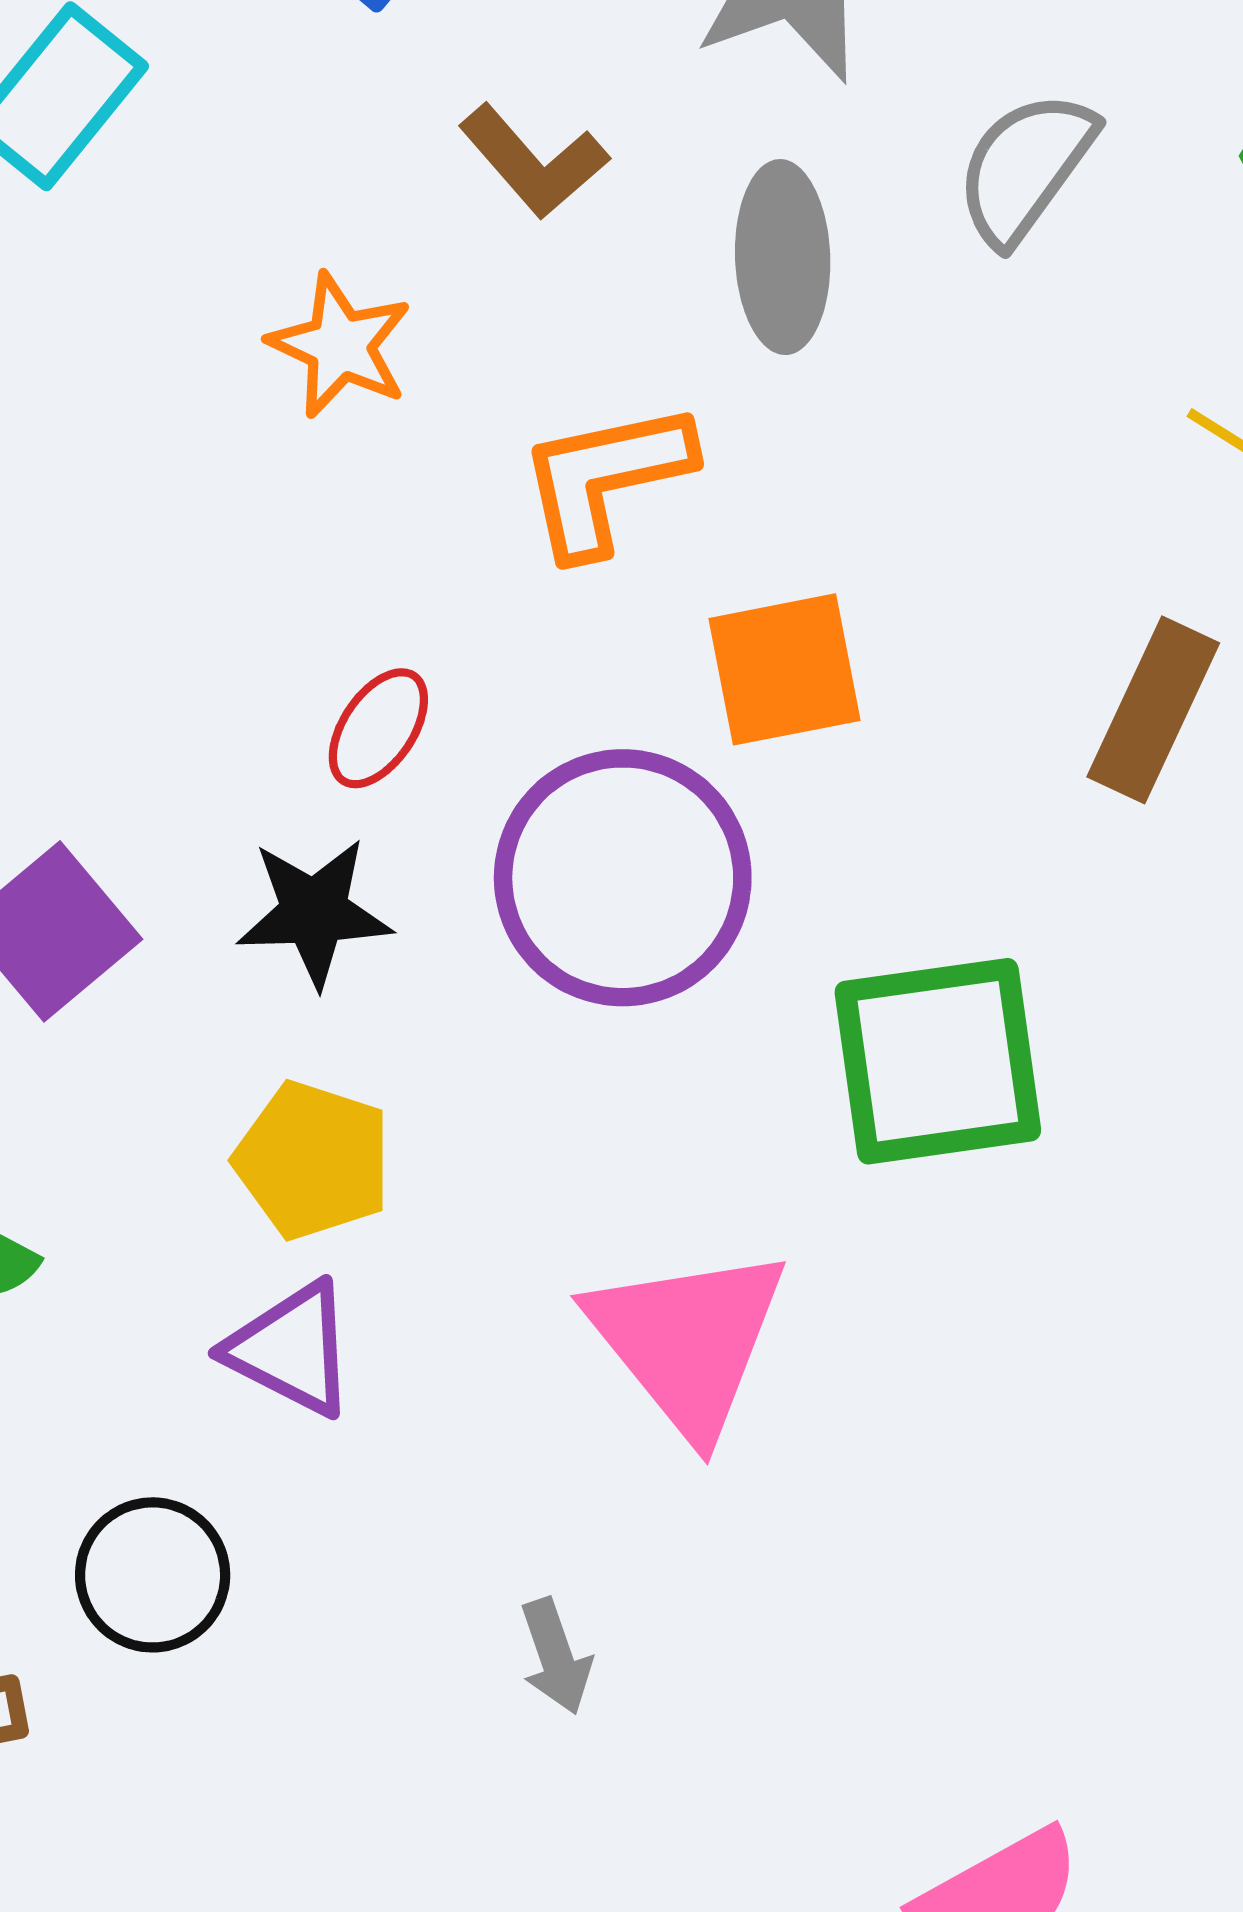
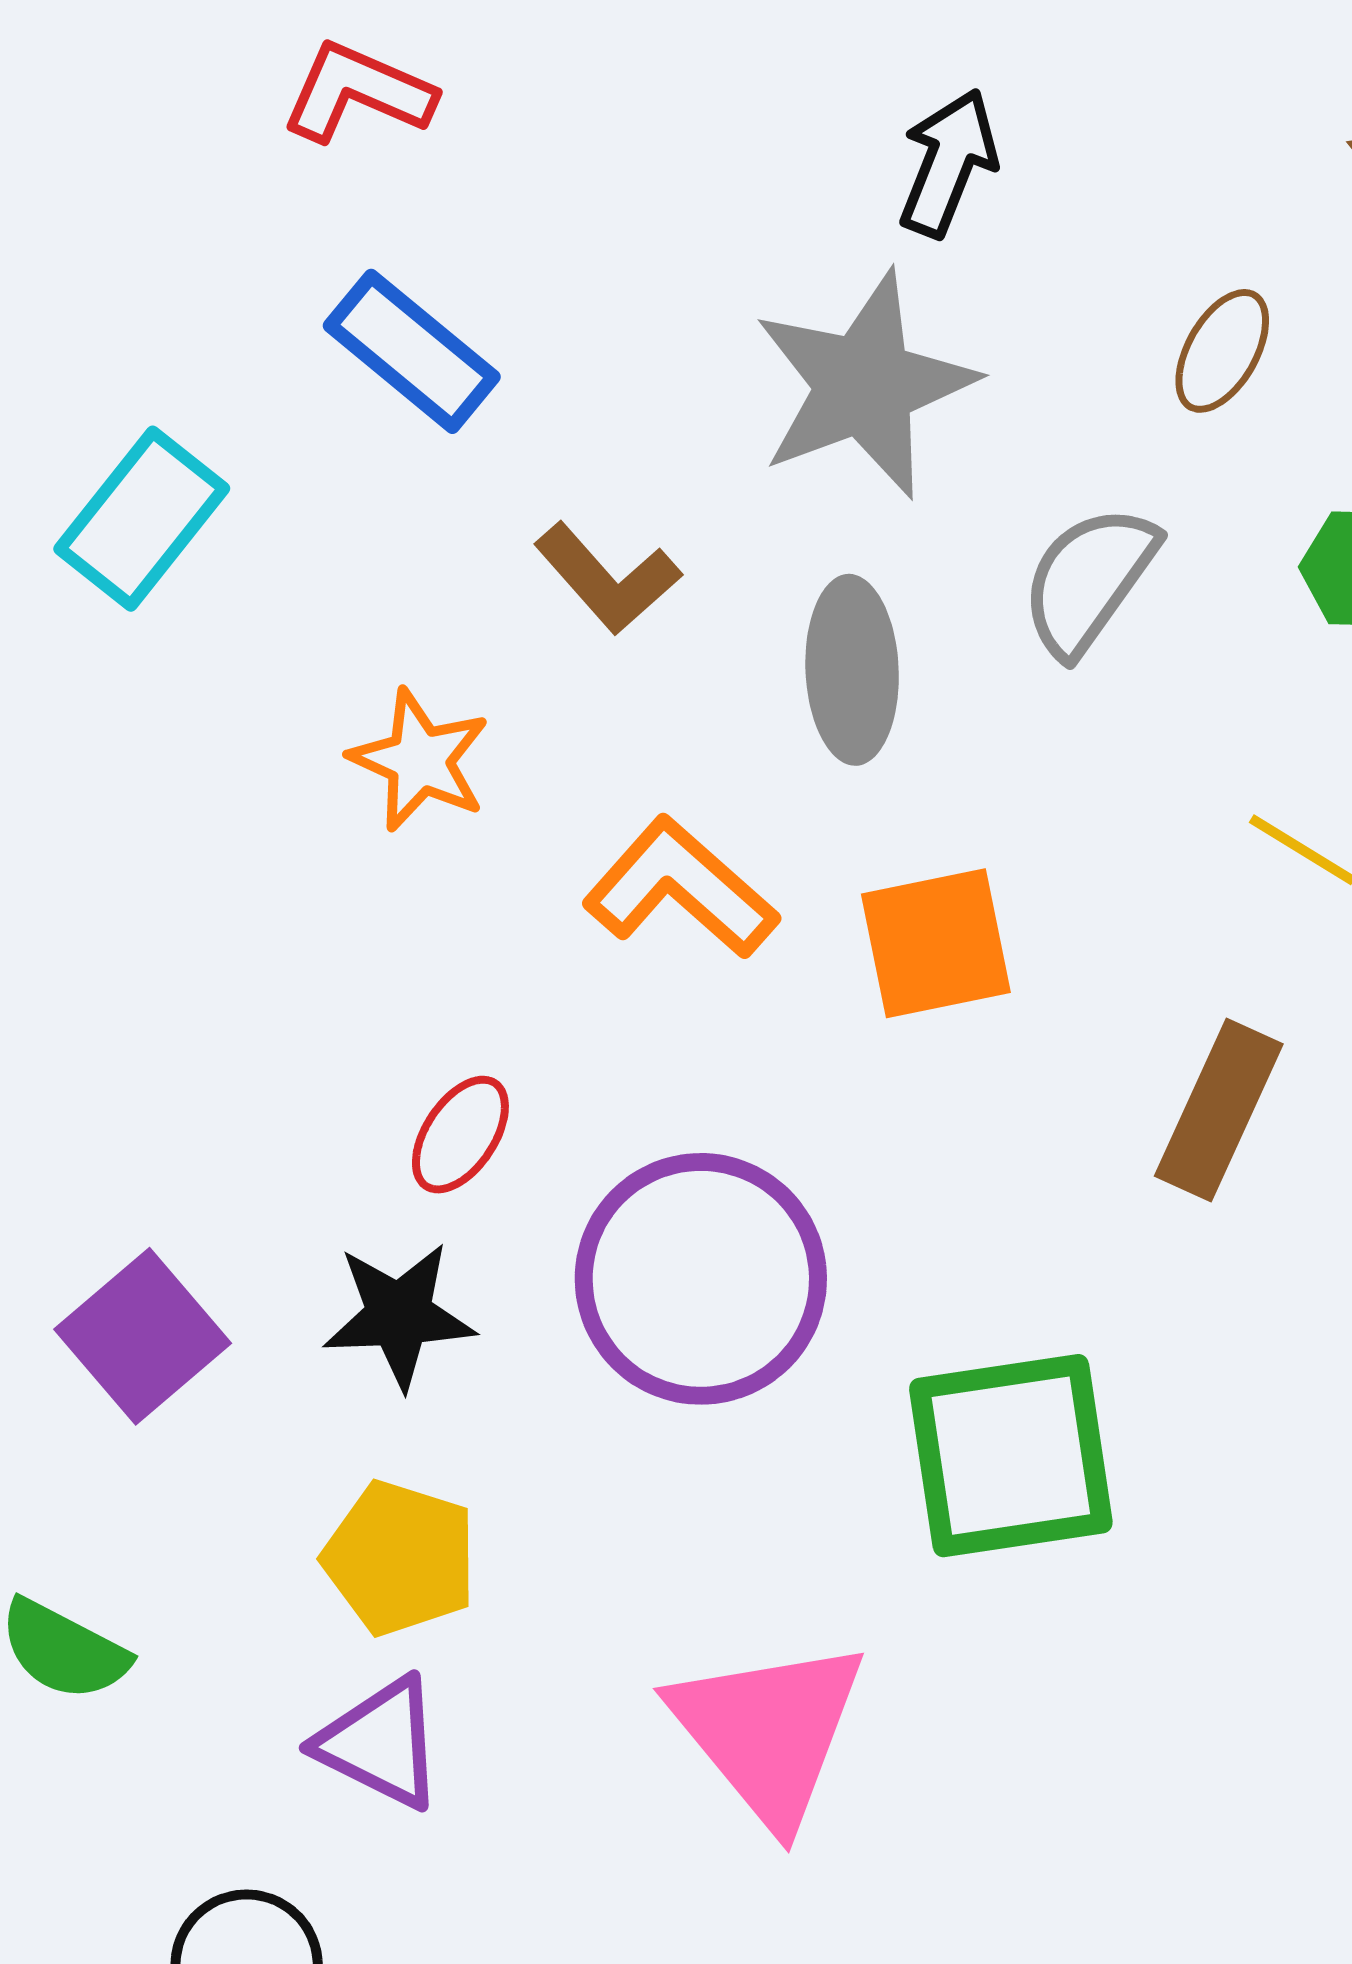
orange L-shape: (605, 478) -> (680, 888), turned 54
orange square: (784, 669) -> (936, 943), moved

